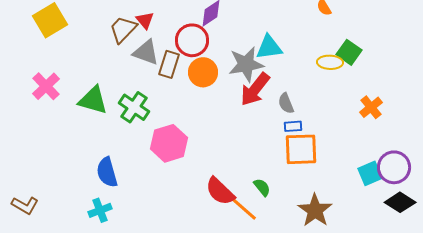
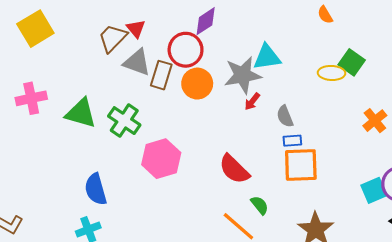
pink cross: (46, 86) -> (31, 98), turned 32
red arrow: (255, 89) -> (252, 102), size x0.5
red semicircle: (220, 191) -> (234, 169), moved

